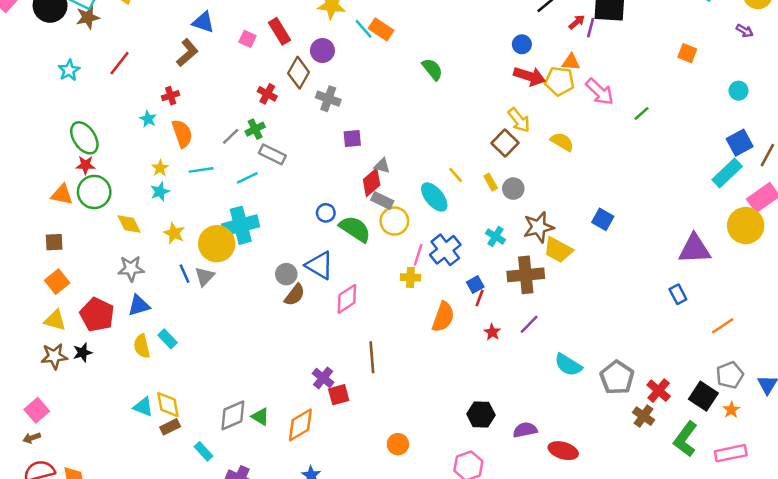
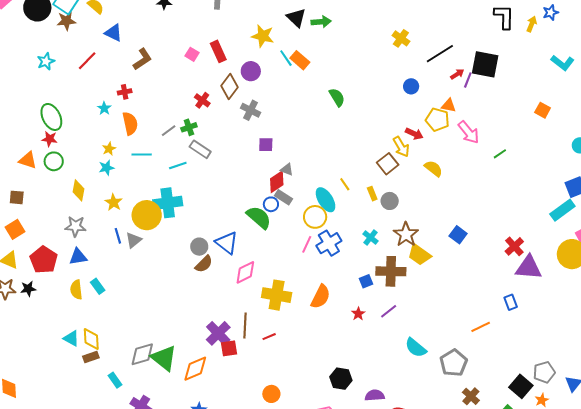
blue triangle: (203, 22) -> (113, 33), moved
red arrow: (529, 76) -> (414, 134), moved, size x0.7
green circle: (94, 192) -> (54, 161), size x0.7
blue circle: (326, 213) -> (271, 204), moved
yellow circle: (394, 221) -> (315, 217), moved
yellow diamond: (129, 224) -> (78, 190), turned 30
brown star: (539, 227) -> (406, 234), turned -30
yellow cross: (410, 277) -> (277, 295), moved, size x1.8
blue square: (475, 284) -> (366, 281), moved
red line: (480, 298) -> (269, 337), moved, turned 40
orange line: (723, 326) -> (481, 327), moved
brown line: (372, 357) -> (245, 326), moved
purple cross: (323, 378) -> (218, 333), size x1.4
red cross: (659, 391) -> (514, 246), moved
green triangle: (260, 417) -> (164, 358), size x1.8

